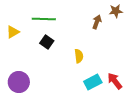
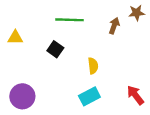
green line: (44, 19) -> (69, 20), moved
yellow triangle: (13, 32) -> (15, 37), turned 32
cyan rectangle: (93, 82) -> (89, 96), moved

